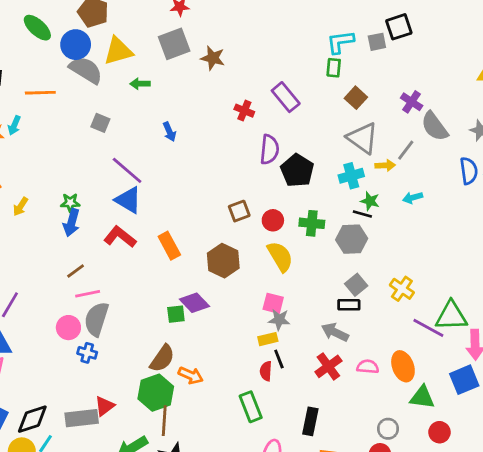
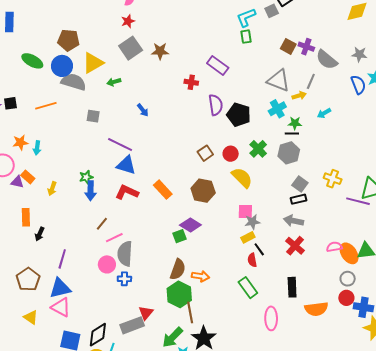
brown square: (356, 98) -> (288, 46), moved
cyan arrow: (14, 125) -> (37, 148), moved
green cross: (312, 223) -> (258, 149), turned -36
orange ellipse: (403, 366) -> (349, 253), moved
pink semicircle: (368, 367) -> (334, 247), moved

